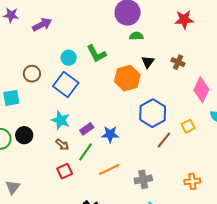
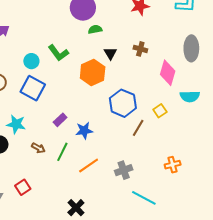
cyan star: (61, 120) -> (16, 124), moved
purple rectangle: (87, 129) -> (60, 120), moved
red square: (65, 171) -> (23, 187), moved

